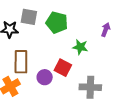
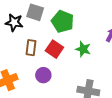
brown rectangle: (21, 62) -> (31, 48), moved, size x0.7
red square: (63, 68) -> (54, 49), moved

